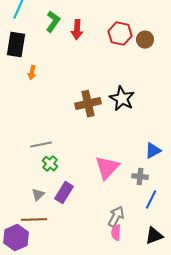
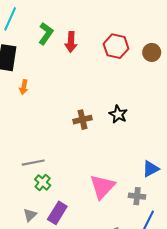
brown circle: (145, 40) -> (152, 52), moved
black star: (122, 99) -> (118, 114), size x0.7
brown cross: (88, 104) -> (82, 120), size x0.7

